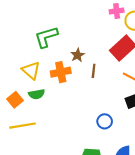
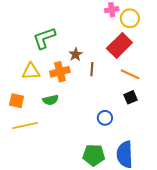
yellow triangle: (31, 70) -> (31, 71), turned -42
green semicircle: (37, 94) -> (51, 100), moved
orange square: (15, 100) -> (17, 101), turned -35

